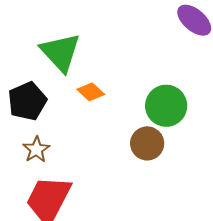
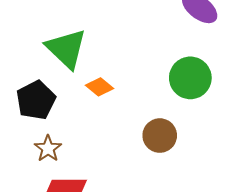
green circle: (166, 106) -> (190, 78), moved

